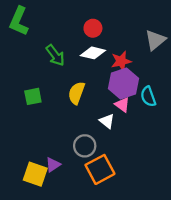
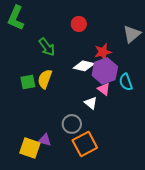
white diamond: (93, 53) -> (84, 66), moved
yellow semicircle: (76, 93) -> (45, 79), moved
purple triangle: (53, 165) -> (45, 140), turned 48

